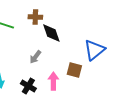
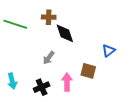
blue triangle: (94, 50) -> (109, 51), size x0.6
black cross: (28, 86) -> (42, 87), turned 35

